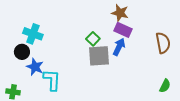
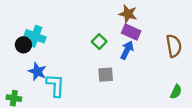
black circle: (22, 52) -> (23, 45), moved
gray square: (99, 56) -> (106, 75), moved, size x0.7

